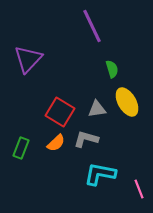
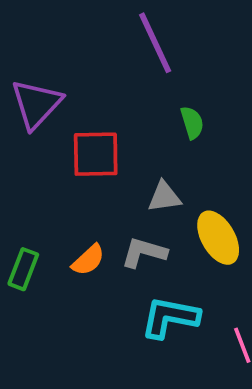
yellow ellipse: (127, 102) -> (218, 238), moved
red square: (60, 112) -> (96, 154), moved, turned -32

